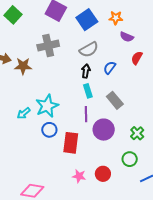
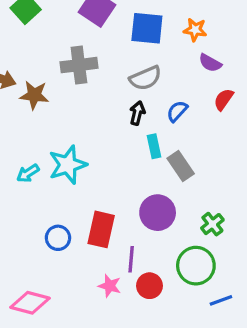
blue square: (87, 20) -> (147, 28), turned 35
cyan rectangle: (88, 91) -> (154, 146), moved
purple line: (86, 114) -> (131, 259), moved
blue circle: (49, 130) -> (58, 238), moved
green circle: (130, 159) -> (196, 266), size x1.5

